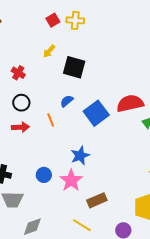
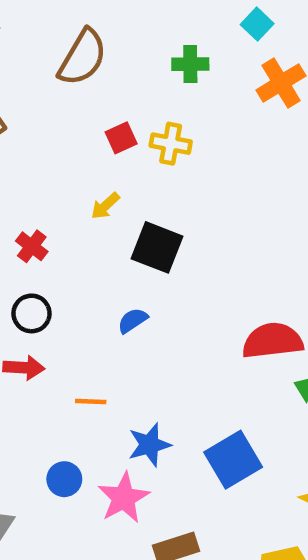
blue square: (96, 113) -> (233, 460), moved
orange line: (51, 120) -> (91, 401), moved, turned -72

